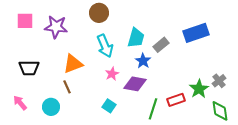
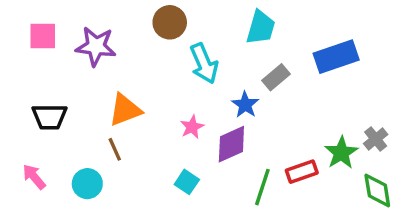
cyan trapezoid: (136, 38) -> (261, 27), moved
cyan arrow: (105, 46) -> (204, 63), moved
purple diamond: (135, 84) -> (231, 144), turned -35

